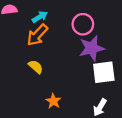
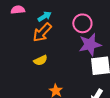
yellow semicircle: (36, 67) -> (41, 60), turned 112

